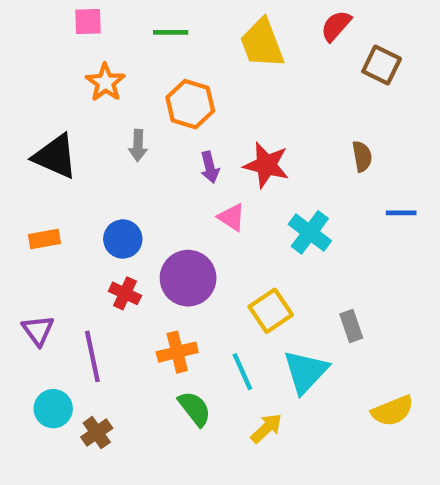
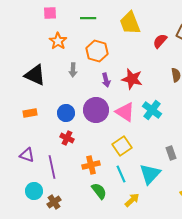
red semicircle: (336, 26) -> (160, 41), moved
pink triangle: (232, 217) -> (125, 112), moved, size x1.5
purple circle: (188, 278) -> (96, 110), moved
yellow square: (271, 311) -> (122, 146), moved
purple triangle: (38, 330) -> (27, 155), turned -35

